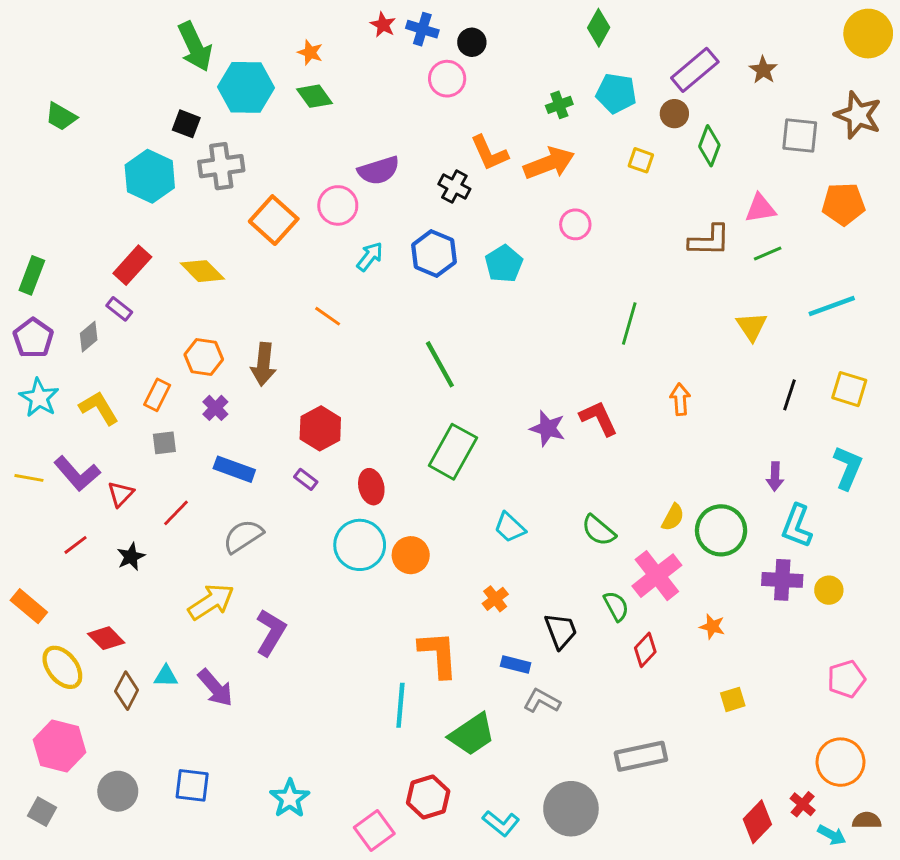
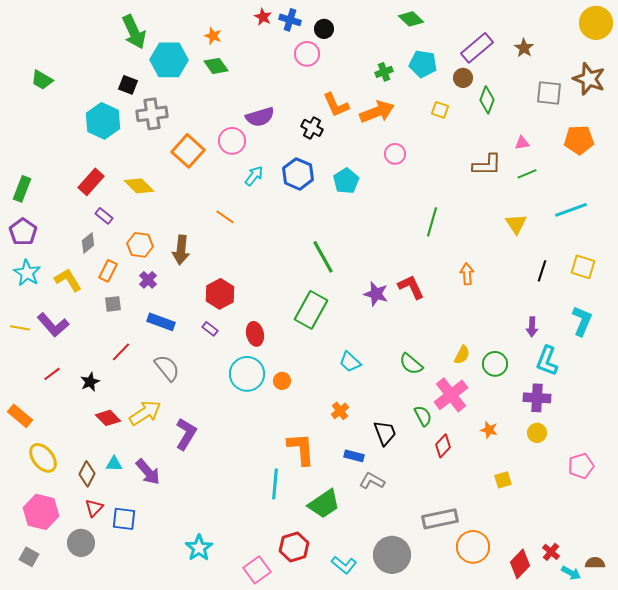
green diamond: (599, 28) -> (411, 19), turned -75
pink triangle: (760, 208) -> (522, 143), size x0.7
purple rectangle: (119, 309) -> (104, 216), moved
gray diamond: (89, 337) -> (88, 243), moved
green line: (440, 364) -> (323, 257), moved
red triangle: (121, 494) -> (94, 508), moved
green circle: (721, 530) -> (495, 364), size x0.7
gray semicircle: (243, 536) -> (167, 368), turned 84
orange circle: (411, 555) -> (282, 381), size x0.7
yellow circle: (829, 590) -> (537, 433), moved
red diamond: (106, 638) -> (108, 418), moved
orange circle: (841, 762) -> (473, 547), moved
blue square: (192, 785) -> (124, 519), moved

